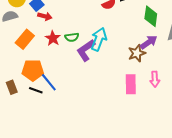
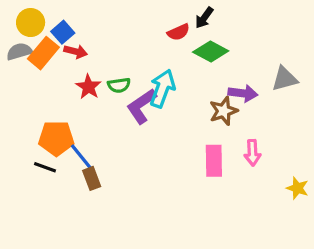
green diamond: (151, 16) -> (211, 51), moved, turned -70
orange rectangle: (25, 39) -> (43, 53), moved
purple arrow: (149, 42) -> (243, 93), turned 42
brown rectangle: (12, 87) -> (92, 178), moved
black line: (36, 90) -> (45, 167), moved

